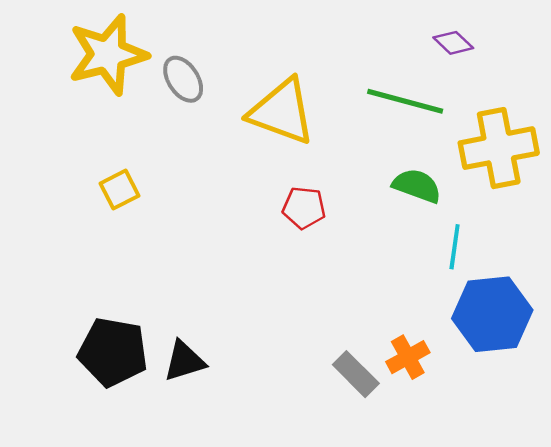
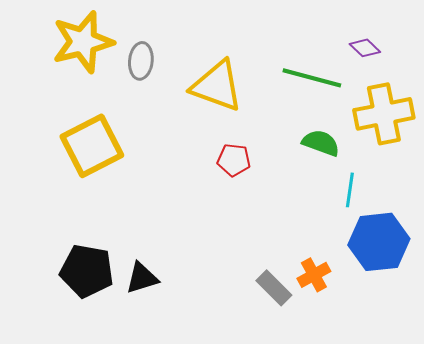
purple diamond: (453, 43) -> (365, 48), moved
gray ellipse: (183, 79) -> (141, 61), turned 39
yellow square: (119, 190) -> (92, 146), size x2.0

